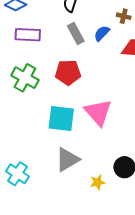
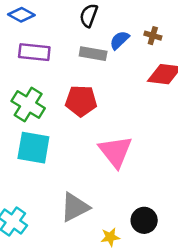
gray rectangle: (76, 33) -> (93, 54), turned -55
blue semicircle: (102, 33) -> (119, 40), moved
cyan square: (61, 119) -> (33, 148), moved

